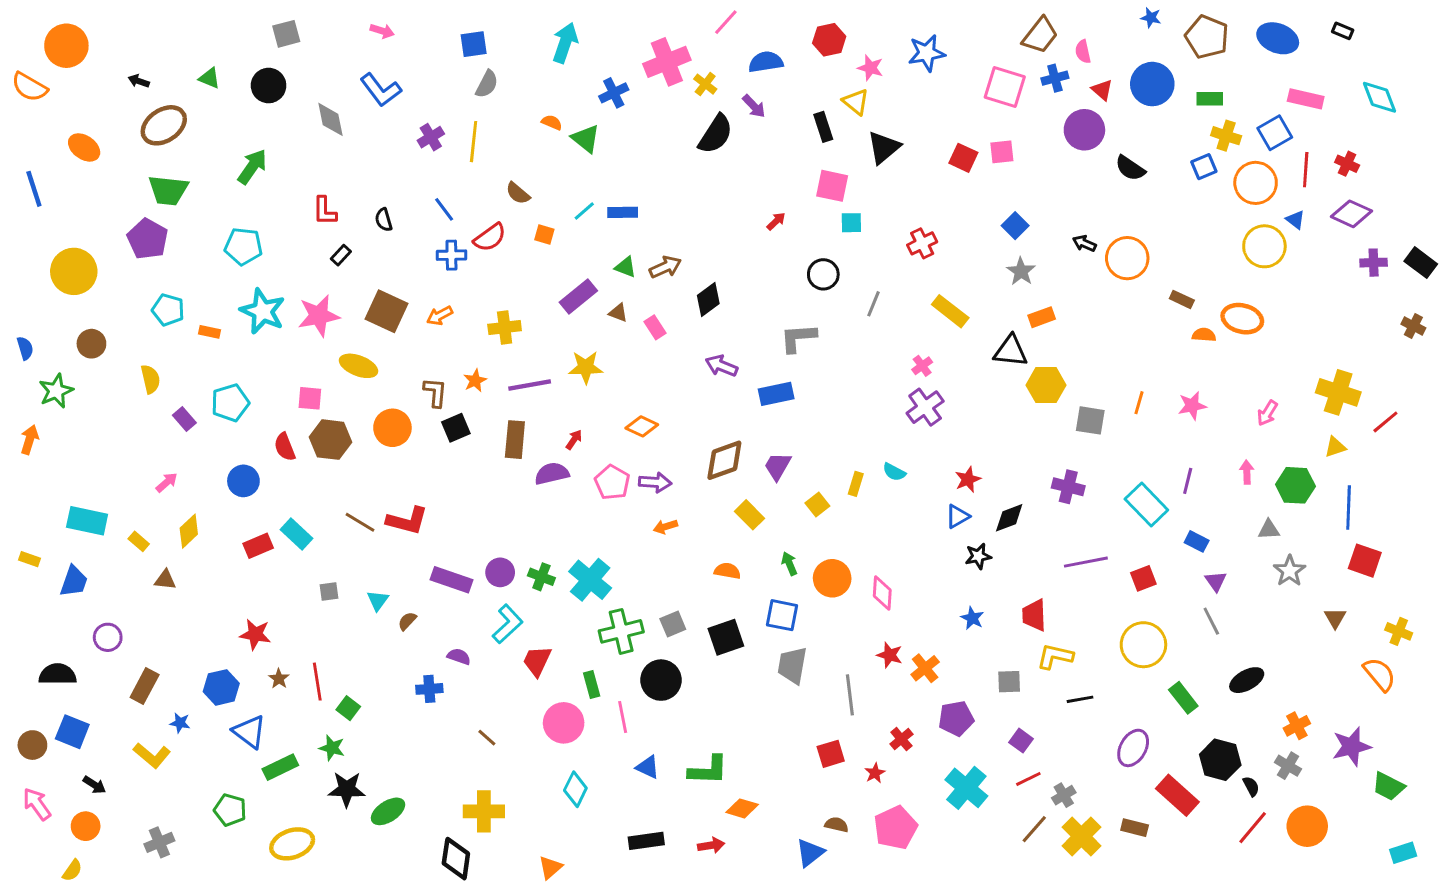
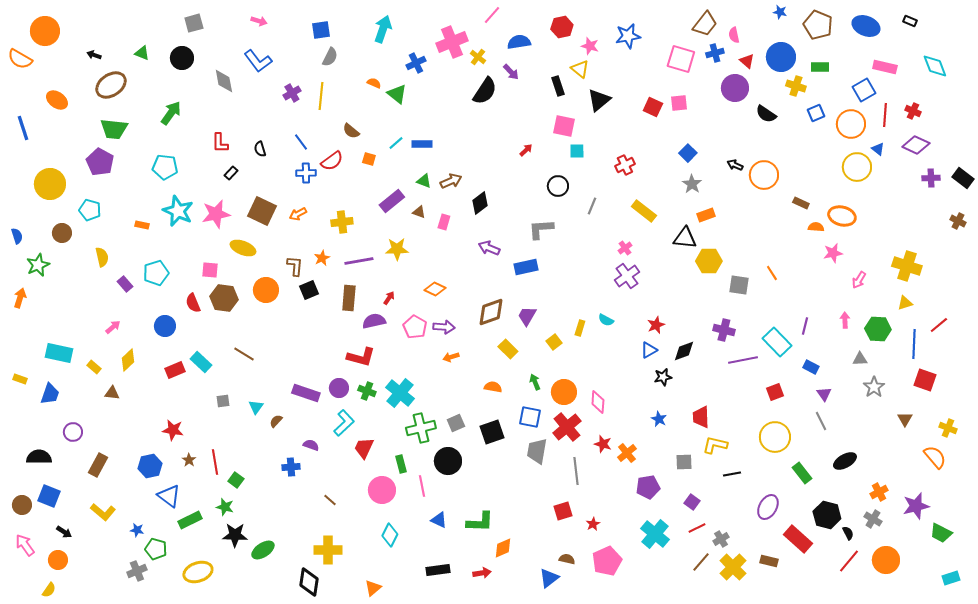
yellow cross: (1226, 136) -> (796, 86), moved
cyan pentagon: (168, 310) -> (90, 210), moved
pink rectangle: (655, 327) -> (444, 222), turned 49
orange line: (1139, 403) -> (772, 273), turned -49
pink star: (1192, 406) -> (833, 253), moved
red line: (1385, 422) -> (939, 325), moved
red L-shape: (407, 521) -> (361, 357), moved
purple line: (1086, 562) -> (743, 360), moved
blue star: (180, 723) -> (137, 530), moved
red cross: (901, 739) -> (567, 427), moved, size x1.8
orange diamond: (742, 808) -> (503, 548), turned -40
gray cross: (159, 842) -> (137, 571), moved

